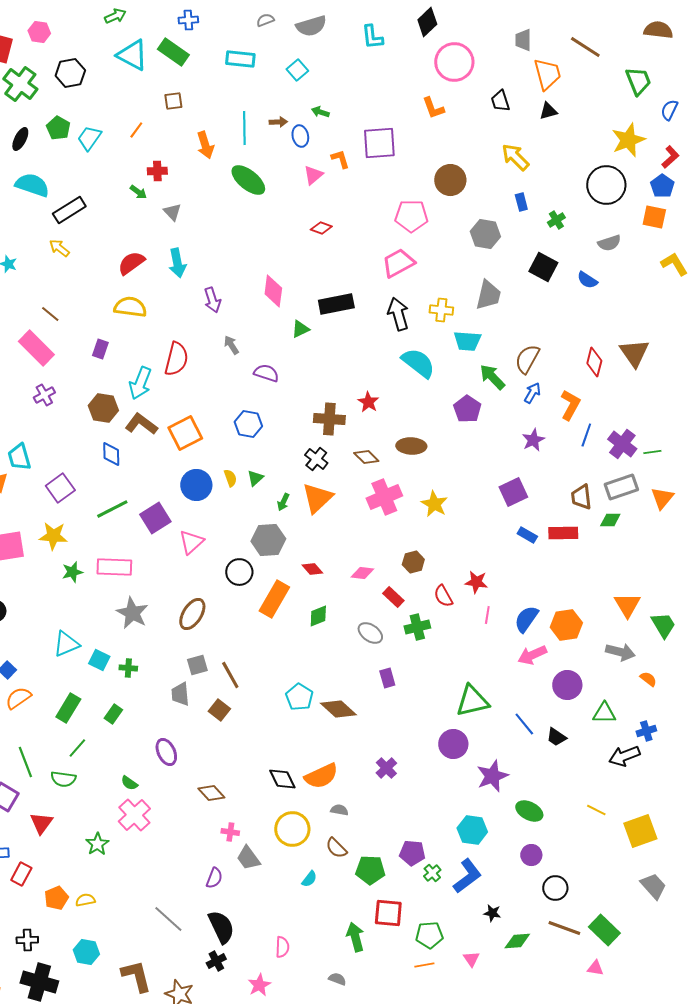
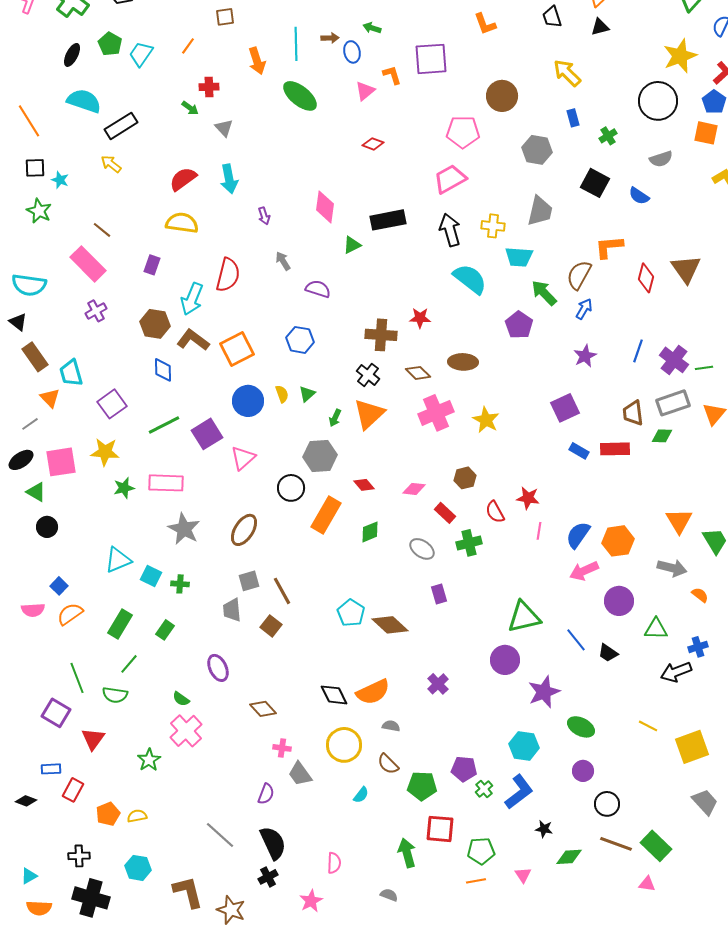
purple arrow: (212, 300) -> (264, 216), size x0.7
red star: (368, 402) -> (420, 318), turned -30
orange L-shape: (570, 405) -> (609, 247), moved, turned -124

